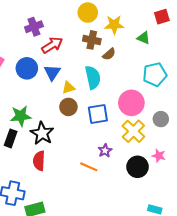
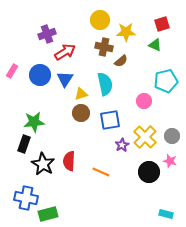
red square: (162, 17) -> (162, 24), moved
pink circle: (131, 103) -> (144, 101), moved, size x0.6
gray circle: (161, 119) -> (172, 136), moved
black star: (42, 133) -> (43, 164), moved
purple star: (105, 151) -> (122, 145), moved
red semicircle: (39, 161) -> (69, 161), moved

